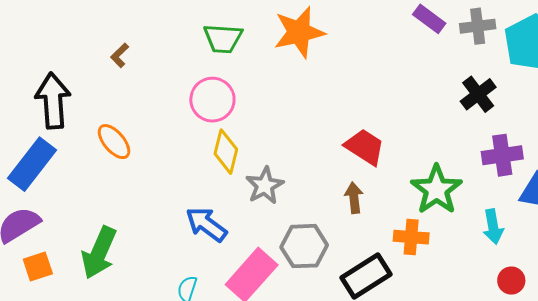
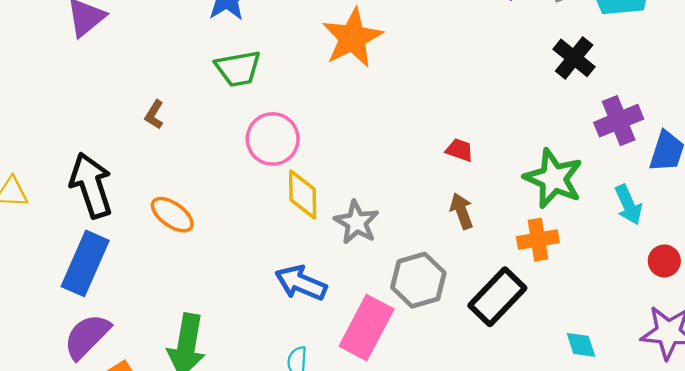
green trapezoid: (223, 38) -> (238, 69), moved
red trapezoid: (365, 147) -> (460, 150), size x0.6

